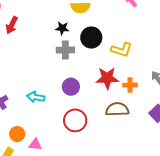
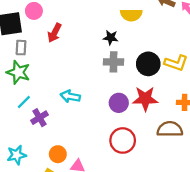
black circle: (91, 38) -> (148, 64), moved
red star: (107, 78) -> (145, 99), moved
cyan arrow: (36, 97) -> (70, 96), moved

